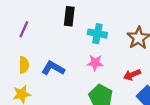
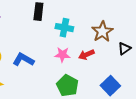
red arrow: (132, 75) -> (86, 55), moved

